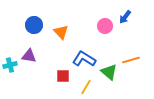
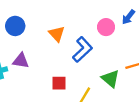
blue circle: (34, 25) -> (15, 26), moved
blue L-shape: (84, 59) -> (82, 49), moved, turned 105

